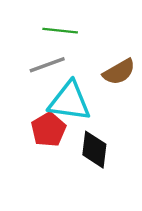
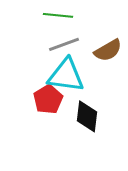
gray line: (47, 65) -> (64, 44), moved

